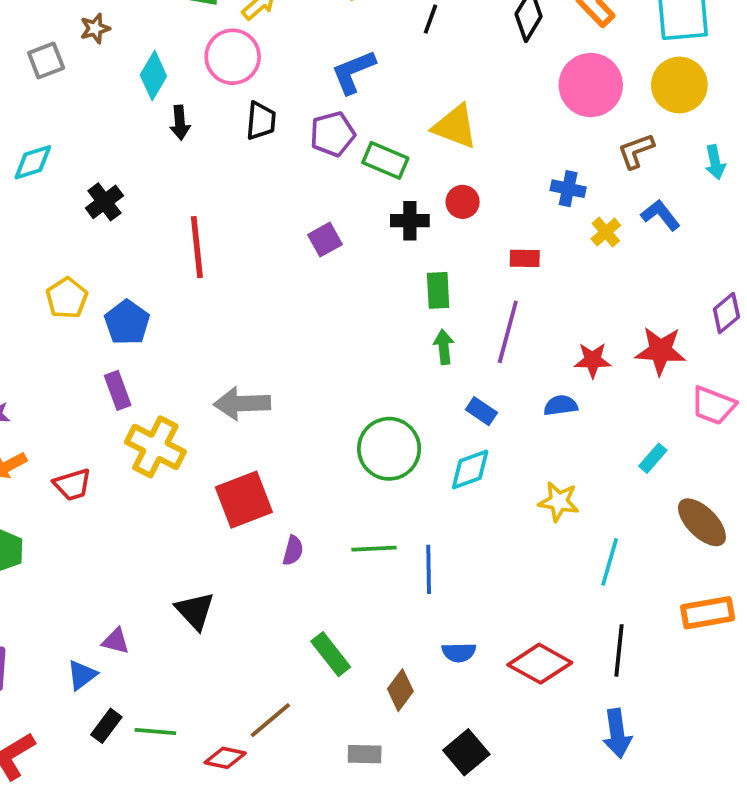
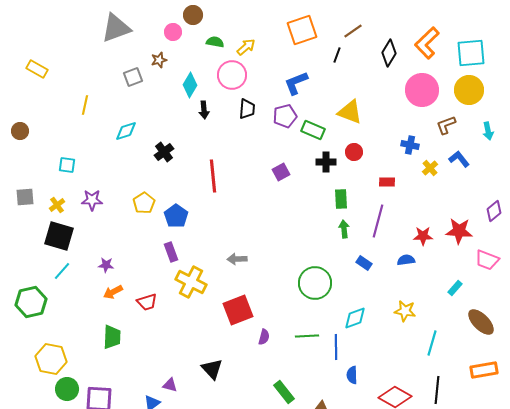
gray arrow: (242, 404) -> (237, 259), size x0.7
cyan diamond: (470, 470) -> (355, 318), moved
blue semicircle: (459, 652) -> (352, 375), moved, turned 90

